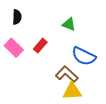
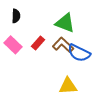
green triangle: (69, 24) -> (65, 23), size x1.5
brown L-shape: (67, 74) -> (63, 45), moved

